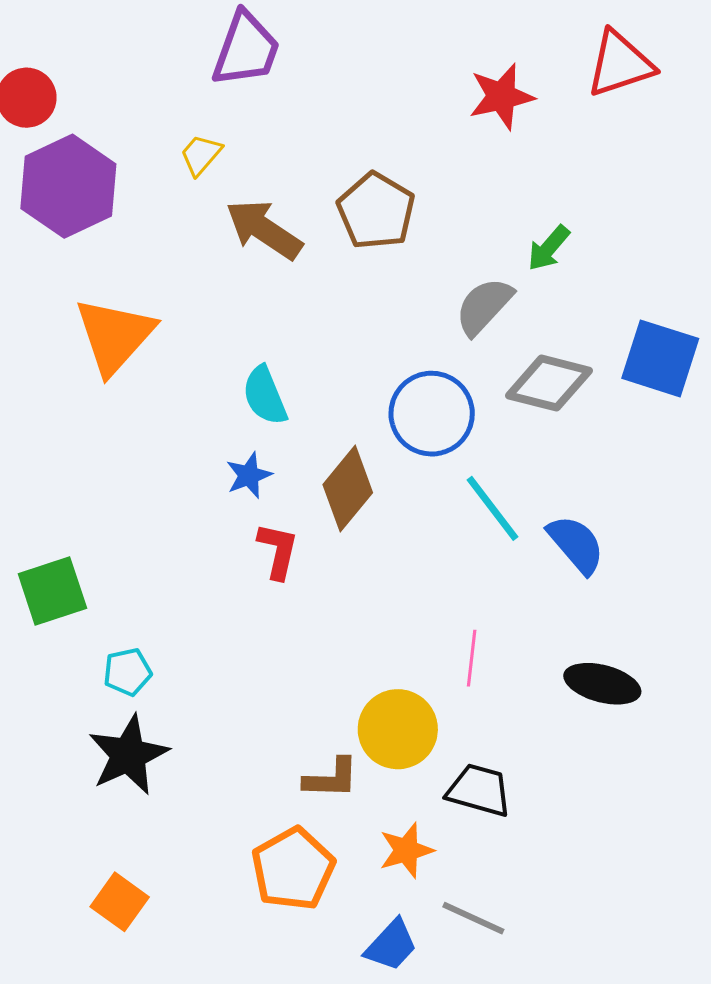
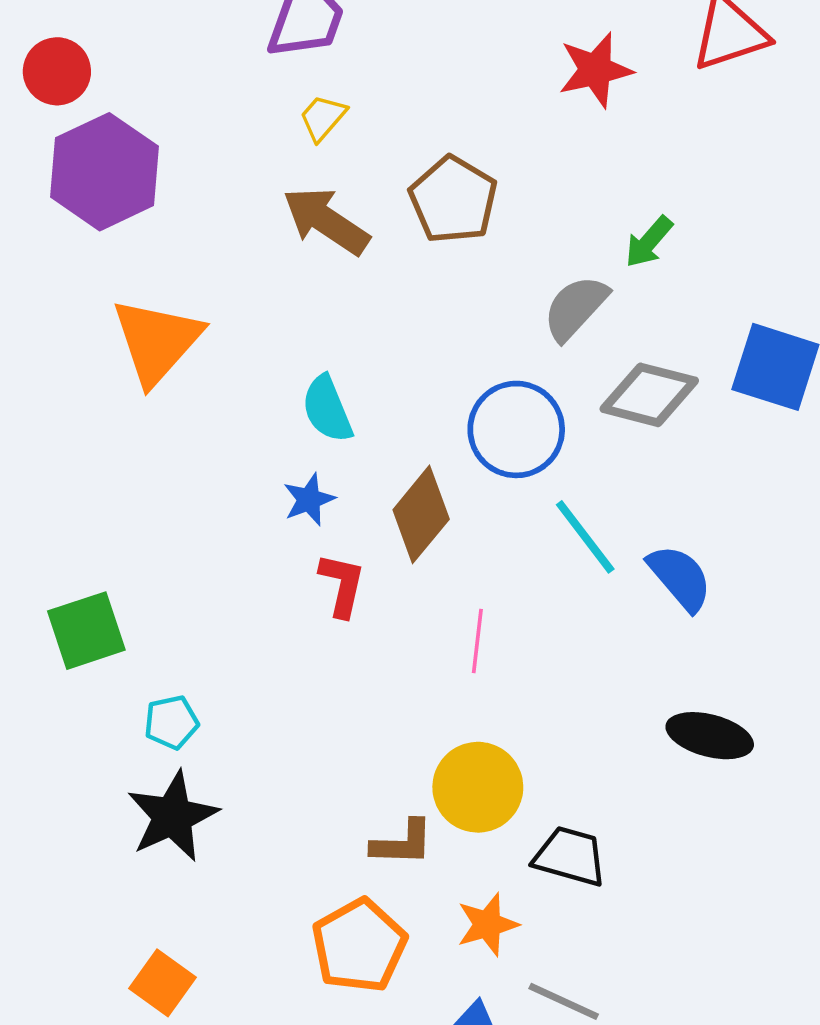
yellow trapezoid: (201, 155) -> (323, 118), moved
pink line: (472, 658) -> (477, 641), moved

